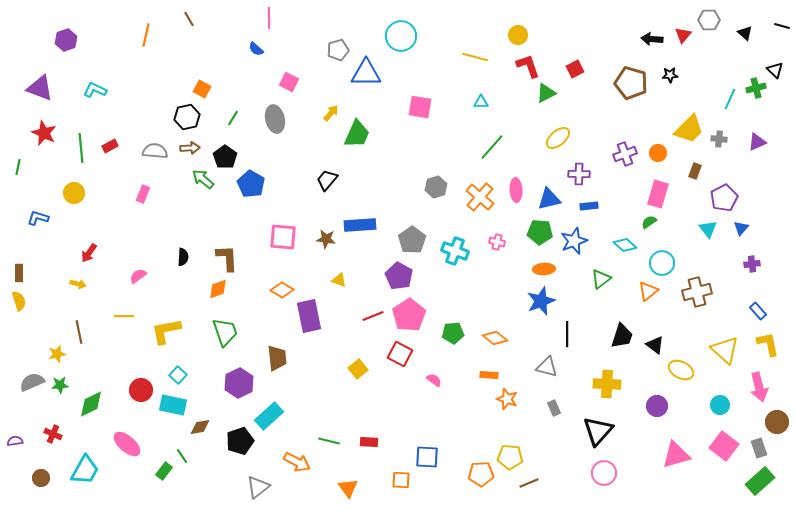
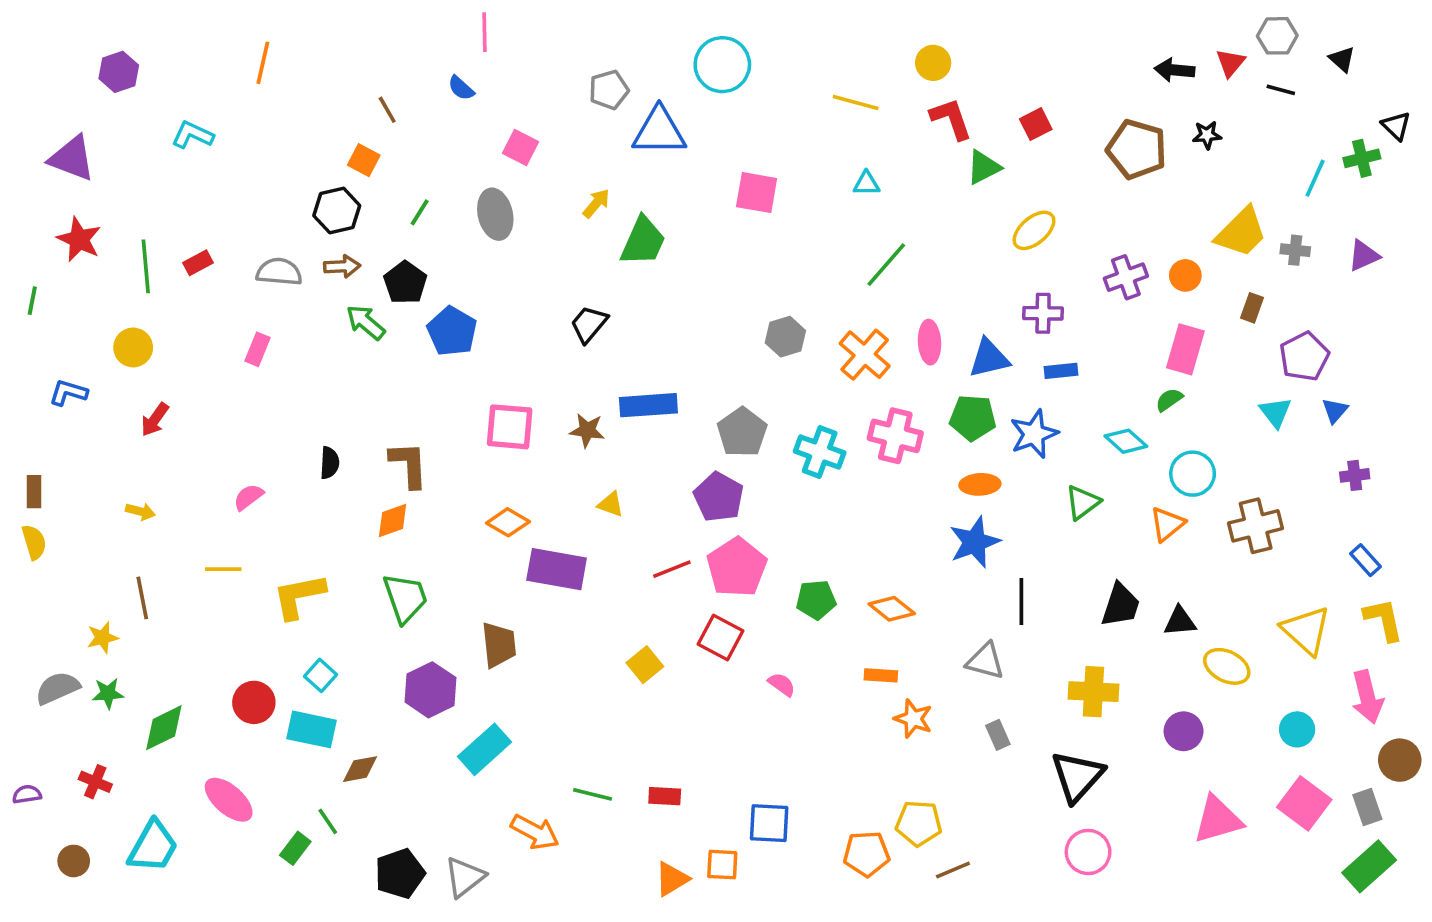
brown line: (189, 19) -> (387, 110), moved
black line: (782, 26) -> (1281, 90), moved
cyan L-shape: (95, 90) -> (193, 135), moved
yellow ellipse: (558, 138) -> (1034, 230), moved
pink cross: (497, 242) -> (895, 436), size x1.8
red arrow: (89, 253) -> (155, 420), moved
purple rectangle: (309, 316) -> (557, 569), turned -68
black triangle: (655, 345) -> (1180, 621), turned -42
black pentagon: (240, 441) -> (400, 874), moved
orange triangle: (348, 488) -> (672, 879), moved, turned 35

